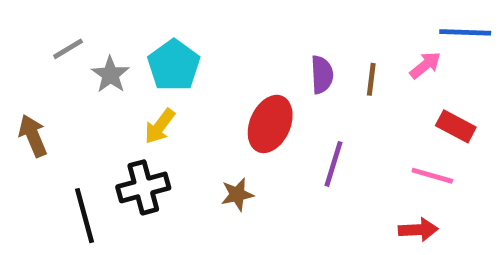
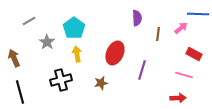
gray star: (110, 75) -> (47, 42), moved
purple semicircle: (322, 75) -> (137, 18), moved
yellow arrow: (160, 126) -> (77, 54), moved, turned 133
black line: (85, 216) -> (20, 92), moved

